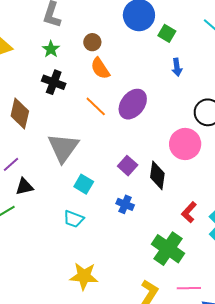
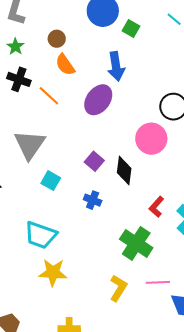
blue arrow: (177, 67) -> (116, 66), moved, size x1.6
orange line: (96, 106) -> (49, 96), moved
cyan trapezoid: (74, 219) -> (41, 235), moved, size x1.6

